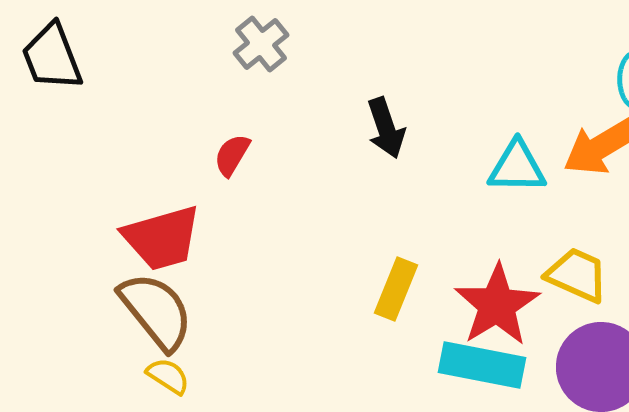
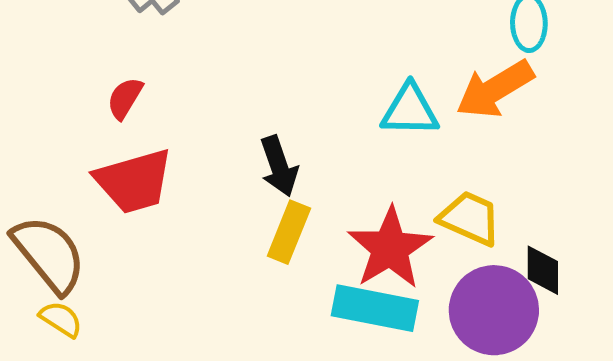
black arrow: (386, 128) -> (279, 166), moved
red trapezoid: (162, 238) -> (134, 181), moved

